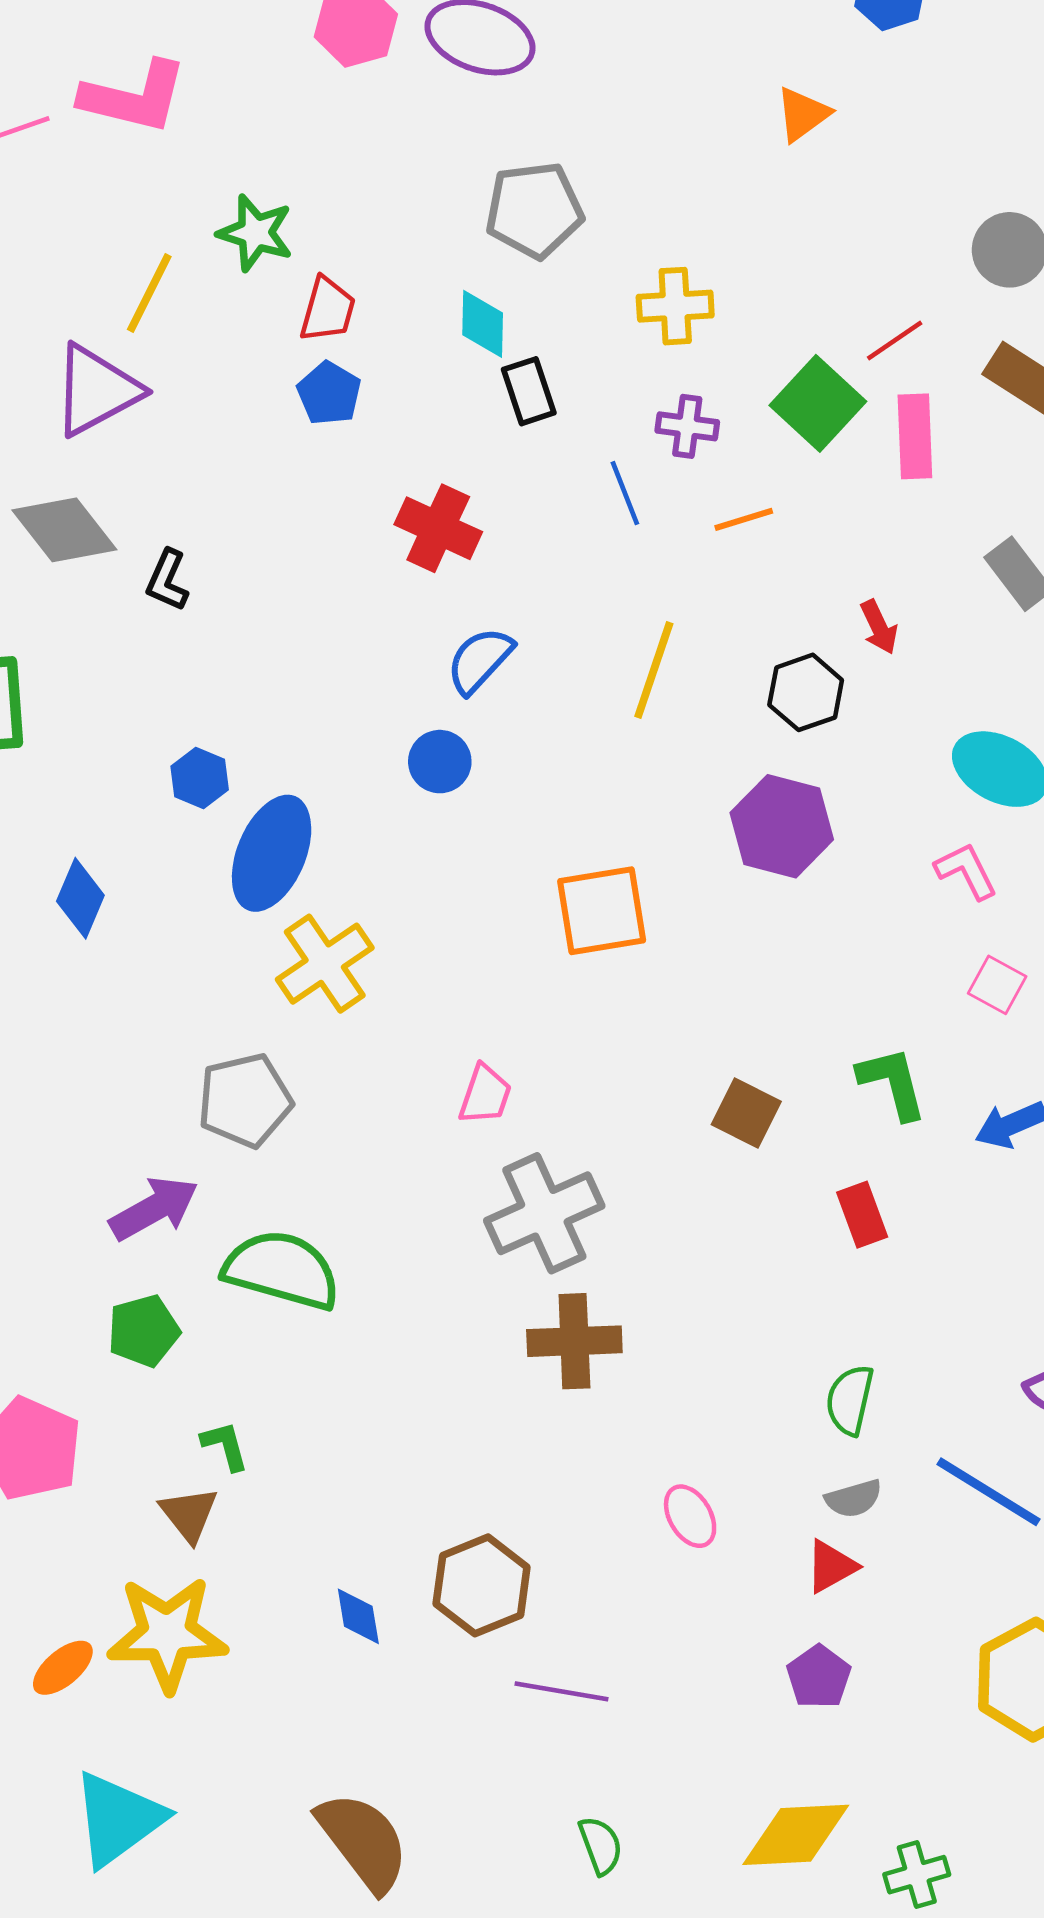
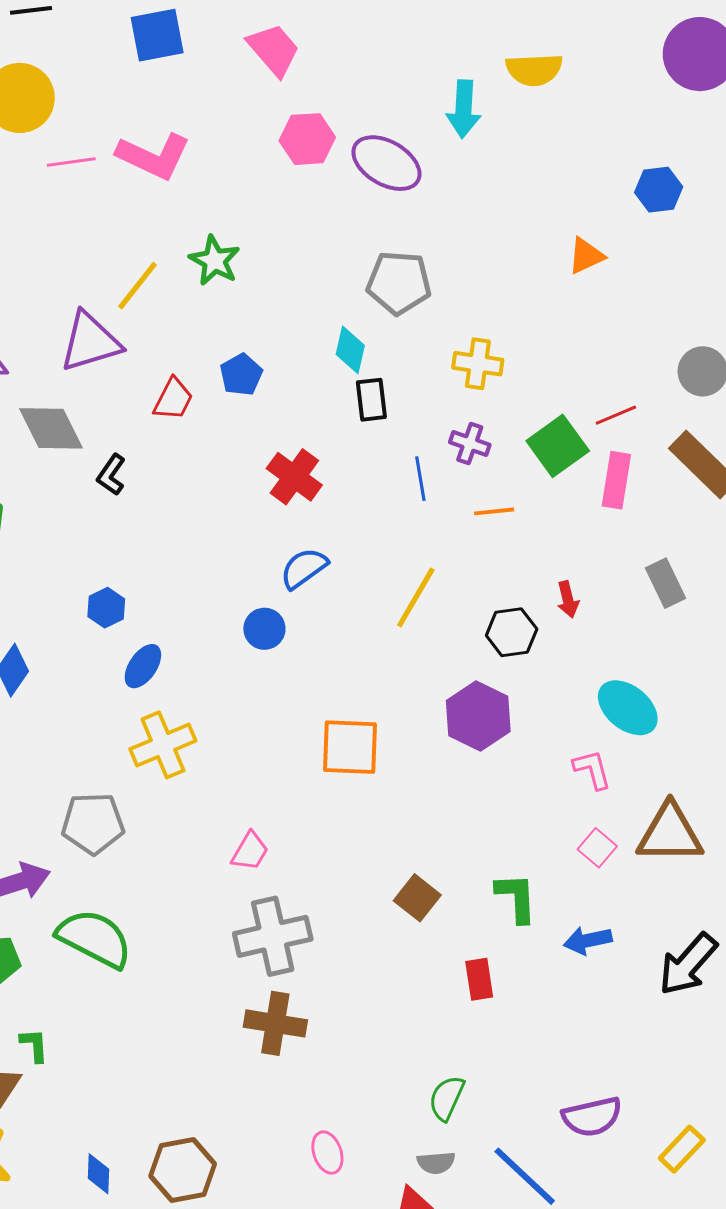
red trapezoid: (328, 310) -> (173, 399), moved
blue ellipse: (272, 853) -> (143, 666), size x0.6

